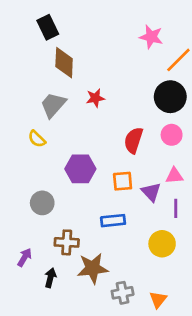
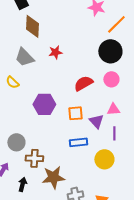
gray trapezoid: (53, 105) -> (24, 57), turned -85
red semicircle: (133, 140) -> (83, 83), turned 42
gray circle: (42, 203) -> (16, 142), moved
blue rectangle: (113, 221) -> (78, 142), moved

